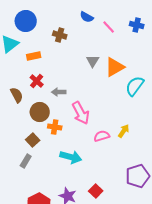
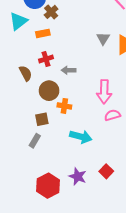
brown cross: (60, 35) -> (51, 12), moved, turned 32
red cross: (37, 81) -> (46, 59), turned 32
pink arrow: (81, 113) -> (104, 92), moved, turned 30
brown square: (33, 140) -> (42, 119), turned 32

